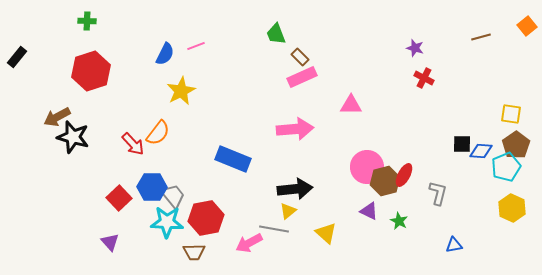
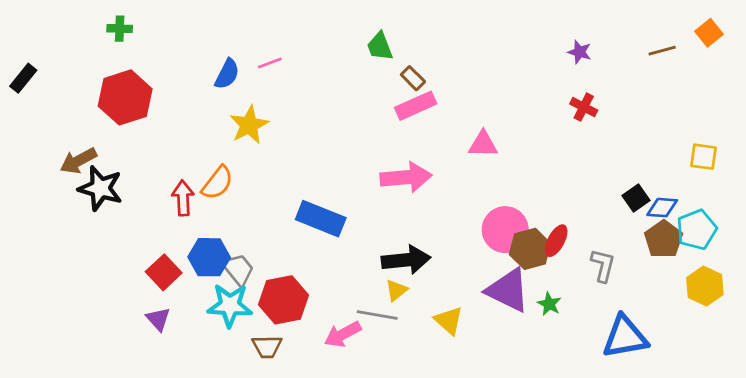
orange square: (527, 26) -> (709, 33), moved
purple star: (415, 48) -> (580, 52), moved
red arrow: (133, 144) -> (183, 198), turned -140
black square: (462, 144) -> (636, 198), turned -36
brown pentagon: (516, 145) -> (664, 239), moved
purple triangle: (369, 211) -> (508, 290), size x1.8
purple triangle: (110, 242) -> (158, 319), moved
blue triangle: (454, 245) -> (625, 337), size x2.0

